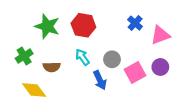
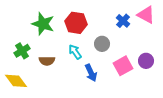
pink triangle: (160, 35) -> (146, 15), moved, turned 48
gray circle: (112, 59) -> (102, 44), moved
yellow diamond: (34, 90) -> (16, 81), moved

